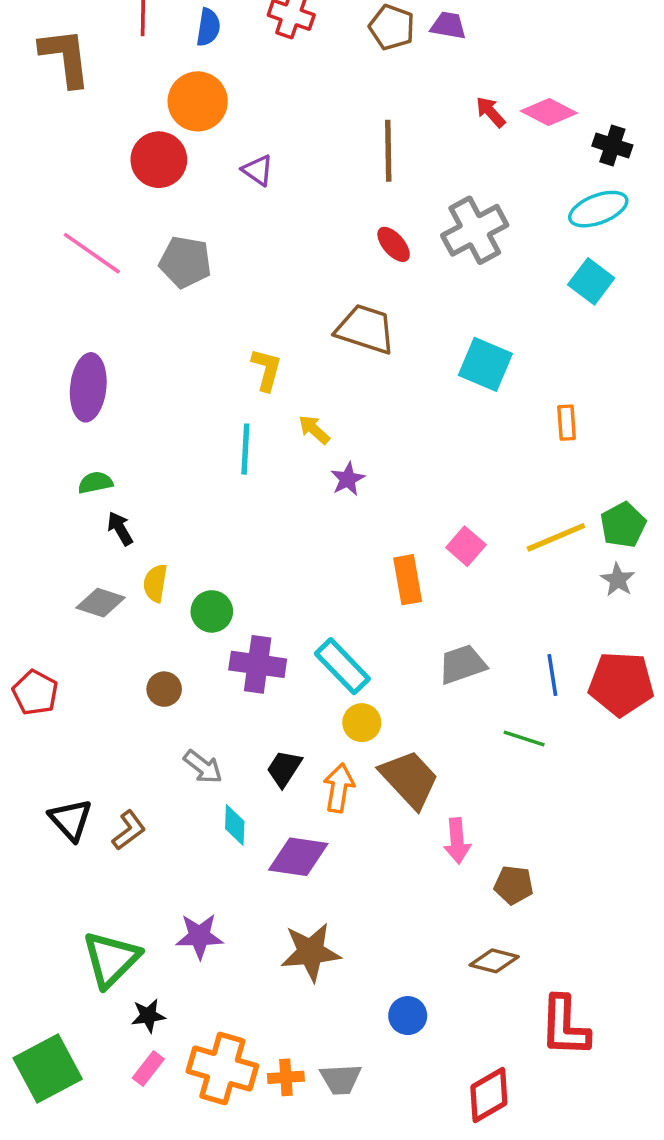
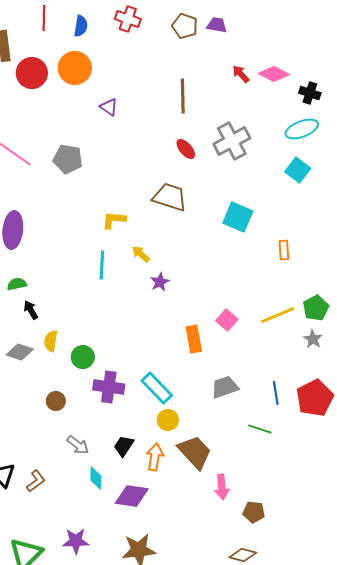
red circle: (159, 160) -> (32, 73), moved
yellow L-shape: (266, 370) -> (114, 220), turned -100
red pentagon: (621, 684) -> (315, 398), turned -30

